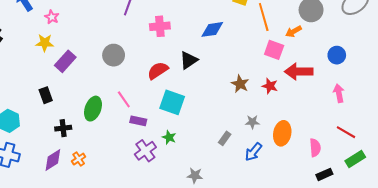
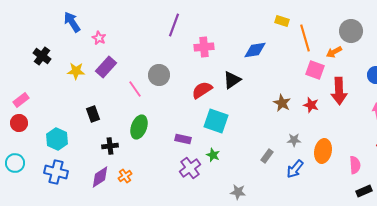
yellow star: (45, 43) -> (76, 71), moved
purple rectangle: (65, 61) -> (106, 67), moved
red arrow: (299, 72) -> (339, 91), turned -92
pink line: (124, 99) -> (135, 89), moved

